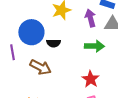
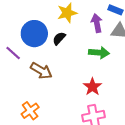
black semicircle: (53, 43) -> (59, 38), moved, turned 128
purple line: (13, 52) -> (13, 53), turned -42

